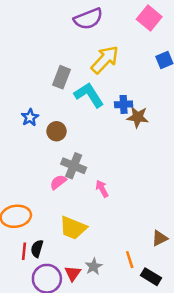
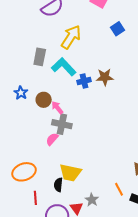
blue cross: (124, 104) -> (84, 81), moved
pink arrow: (102, 189) -> (57, 108), moved
black semicircle: (37, 249) -> (58, 185), moved

